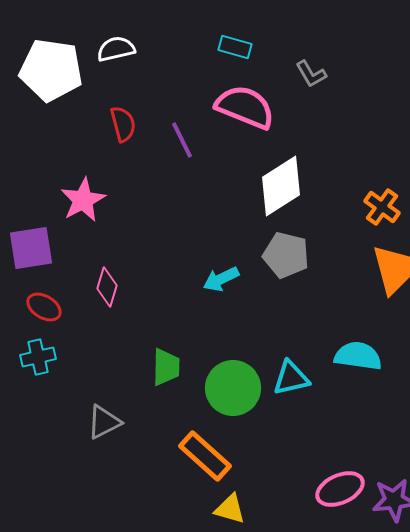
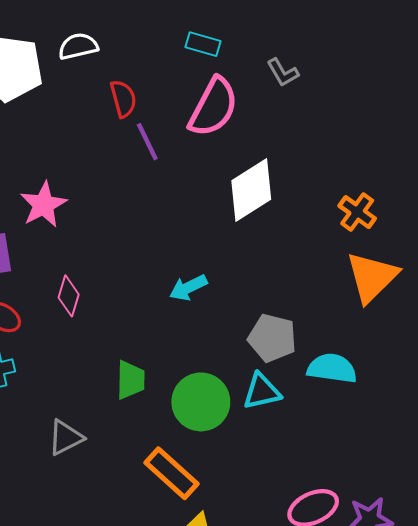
pink semicircle: (245, 107) -> (213, 107), turned 96
red semicircle: (123, 124) -> (123, 99), moved
gray pentagon: (286, 255) -> (272, 338), moved

